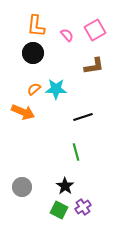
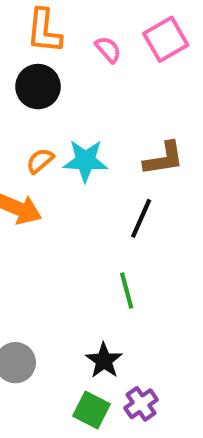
brown L-shape: (94, 66) -> (164, 159), moved
black line: (83, 117) -> (141, 218), turned -48

